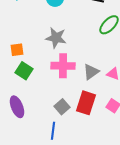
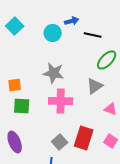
green square: (24, 71) -> (22, 106), turned -30
gray triangle: (91, 72) -> (95, 86), moved

